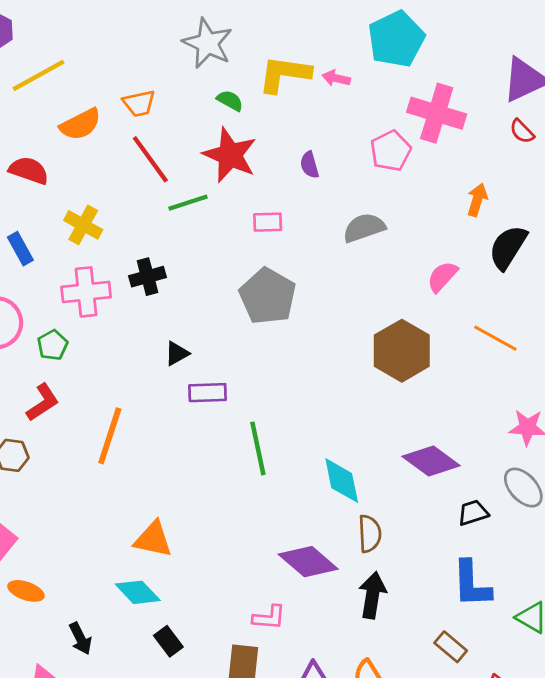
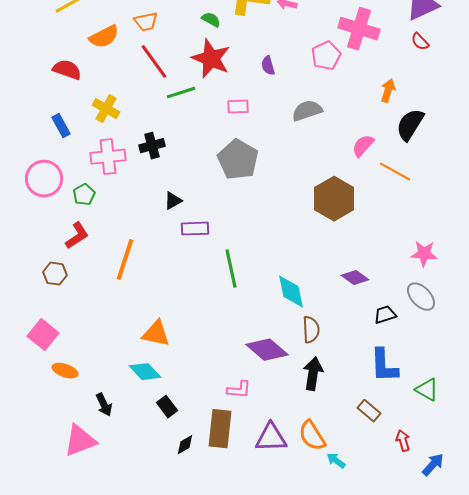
orange line: (495, 338) -> (395, 172), moved
purple diamond: (431, 461) -> (355, 278), size x0.7

